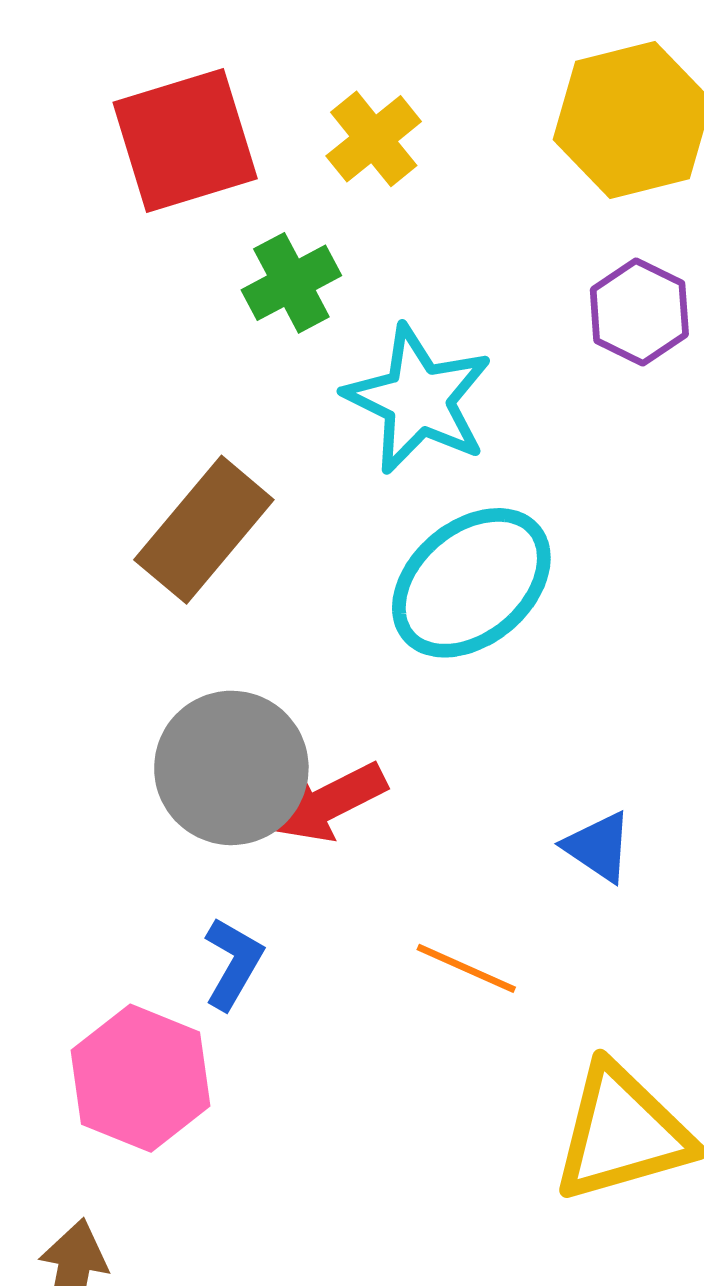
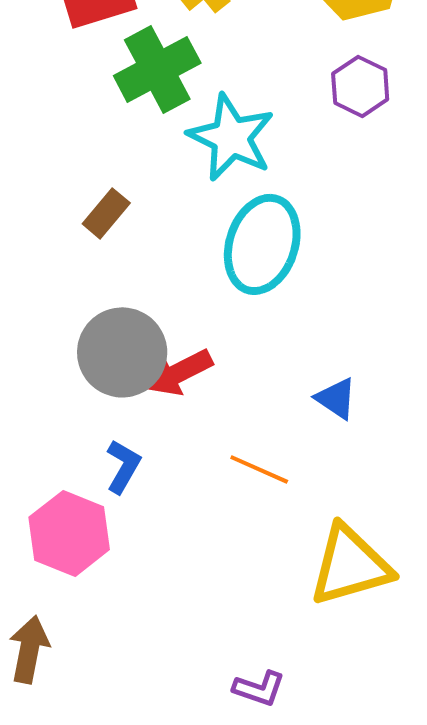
green cross: (291, 283) -> (157, 69), size x1.5
brown rectangle: (204, 530) -> (106, 213), size x0.6
cyan ellipse: (471, 583) -> (262, 244), turned -32

